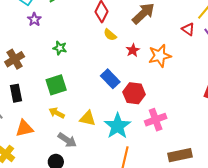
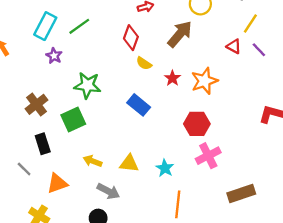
green star: (60, 48) -> (87, 85), size x1.6
blue rectangle: (110, 79) -> (139, 105), moved
green square: (56, 85) -> (73, 120), moved
red hexagon: (134, 93) -> (197, 124), moved
cyan star: (117, 126) -> (165, 168), size x0.6

